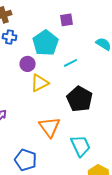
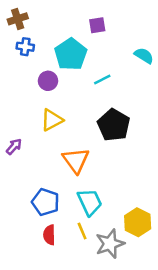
yellow triangle: (40, 83) -> (52, 120), moved
cyan trapezoid: (81, 146) -> (90, 202), moved

